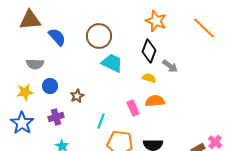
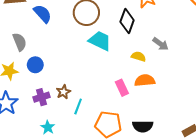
black diamond: (149, 51) -> (127, 21), moved
gray semicircle: (35, 64) -> (20, 42), turned -114
brown star: (77, 96) -> (63, 92), moved
cyan line: (101, 121) -> (78, 107), moved

